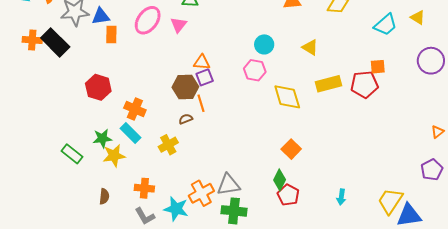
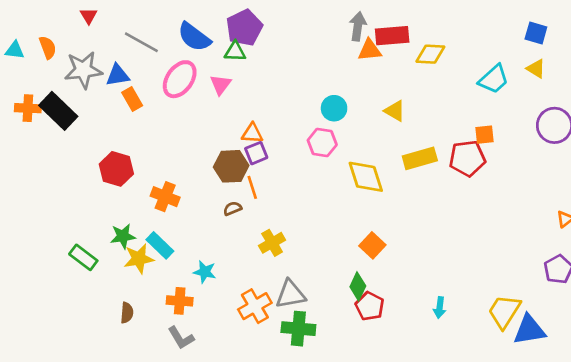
orange rectangle: (111, 35) -> (132, 99), turned -30
cyan rectangle: (130, 133) -> (160, 245), moved
yellow cross: (168, 145) -> (272, 243), moved
cyan star: (176, 209) -> (205, 272), moved, size x0.7

